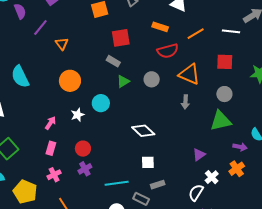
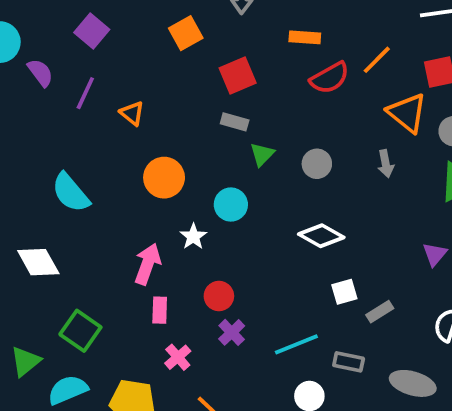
orange line: (196, 34) -> (377, 60), moved
orange triangle: (189, 74) -> (407, 113), moved, turned 30
gray circle: (152, 79) -> (317, 164), moved
pink arrow: (50, 123) -> (148, 264), size x1.5
gray rectangle: (158, 185) -> (380, 312), moved

